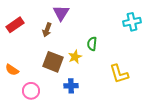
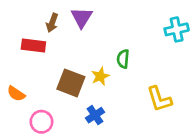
red rectangle: (15, 25) -> (33, 45), moved, turned 42
brown arrow: (47, 30) -> (52, 23), moved
blue cross: (71, 86) -> (95, 115), turned -32

